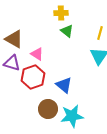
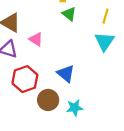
red hexagon: (33, 77) -> (25, 79), moved
cyan star: (72, 116) -> (75, 108), size x0.7

